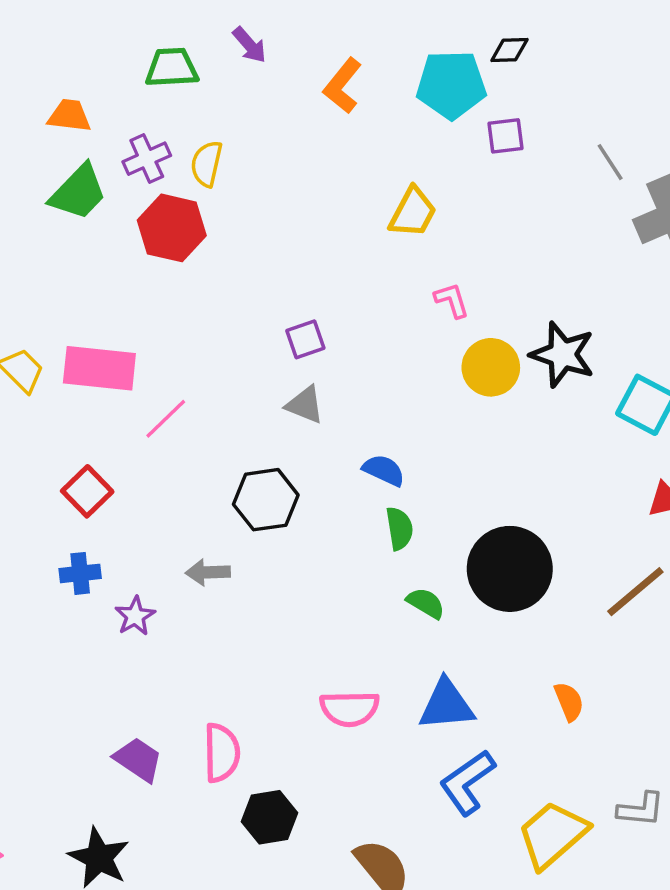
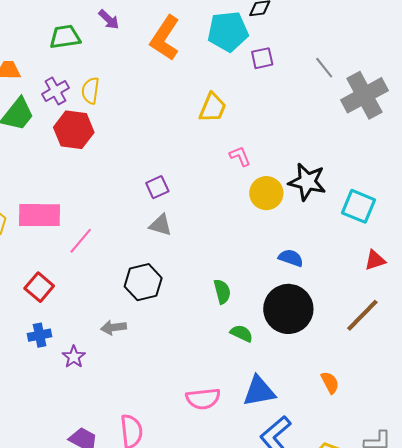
orange L-shape: (343, 86) -> (165, 38), size x1.4
blue semicircle: (384, 470) -> (291, 258), moved

